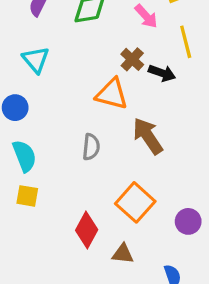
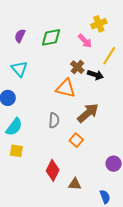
yellow line: (186, 42) -> (109, 56), turned 48
brown arrow: (148, 136) -> (88, 113), turned 85
cyan semicircle: (24, 156) -> (14, 127), turned 60
orange square: (135, 202) -> (76, 140), moved, size x0.6

